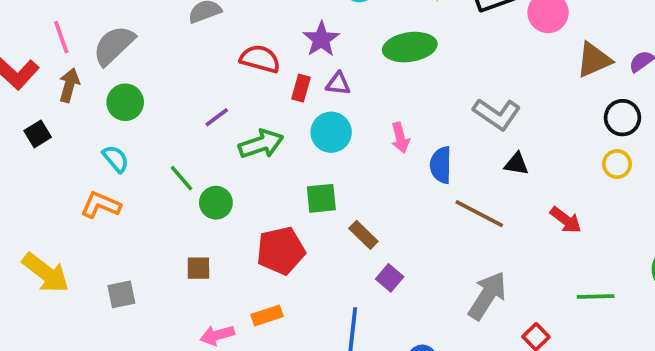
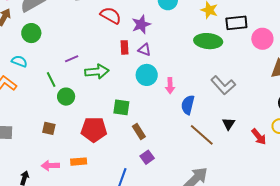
green ellipse: (410, 47) -> (208, 41), moved
red semicircle: (260, 59) -> (111, 15), moved
red rectangle: (301, 88) -> (125, 47), turned -32
purple line: (217, 117) -> (72, 59), moved
cyan circle: (331, 132) -> (147, 75), moved
cyan semicircle: (116, 159) -> (19, 61), turned -42
black triangle: (516, 164) -> (229, 124), moved, turned 40
red arrow: (566, 220) -> (259, 137), moved

